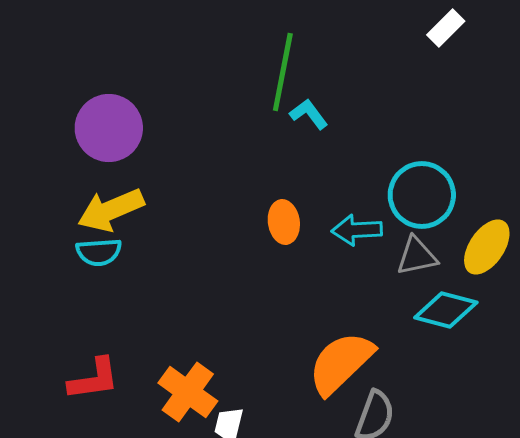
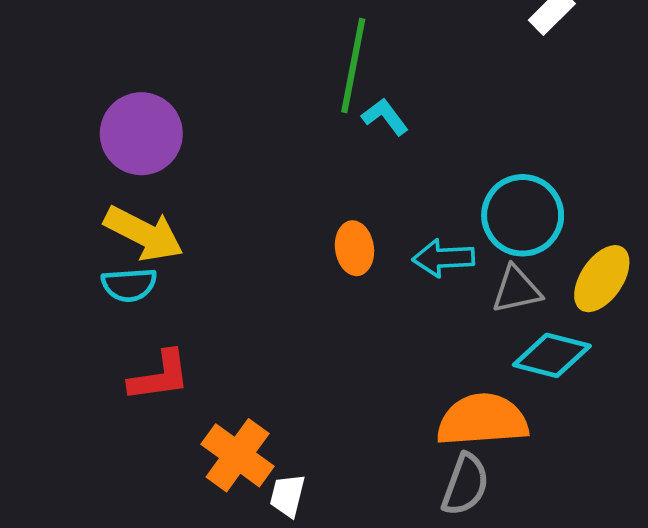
yellow arrow: (111, 210) -> (144, 234), turned -130
orange semicircle: (341, 363) -> (482, 420), moved, turned 40
red L-shape: (94, 379) -> (160, 376), moved

